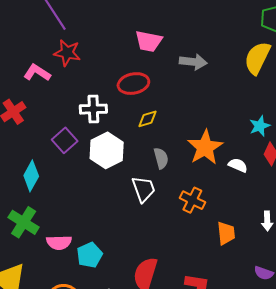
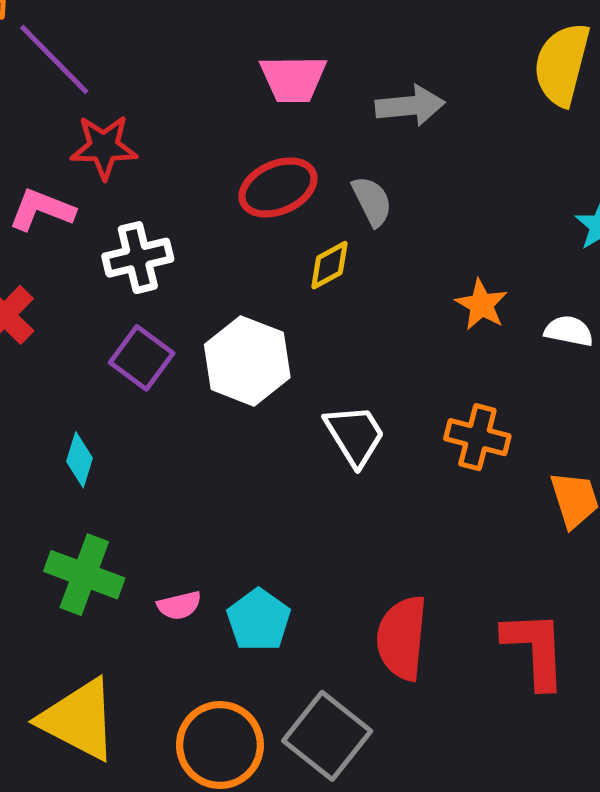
white cross: (93, 109) -> (138, 258), moved
orange star: (205, 147) -> (481, 305), size x0.6
gray semicircle: (161, 158) -> (372, 201), moved
cyan diamond: (31, 176) -> (79, 460), size x0.7
pink semicircle: (59, 243) -> (179, 605), size x0.7

